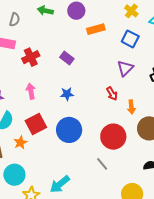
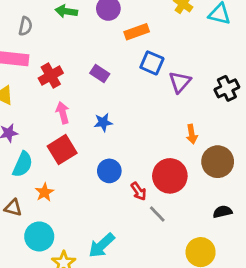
blue square: (130, 39) -> (152, 63), moved
pink arrow: (31, 91) -> (63, 113), moved
red arrow: (112, 94) -> (139, 191), moved
red square: (36, 124) -> (62, 150), moved
blue circle: (69, 130) -> (109, 171), size x0.7

